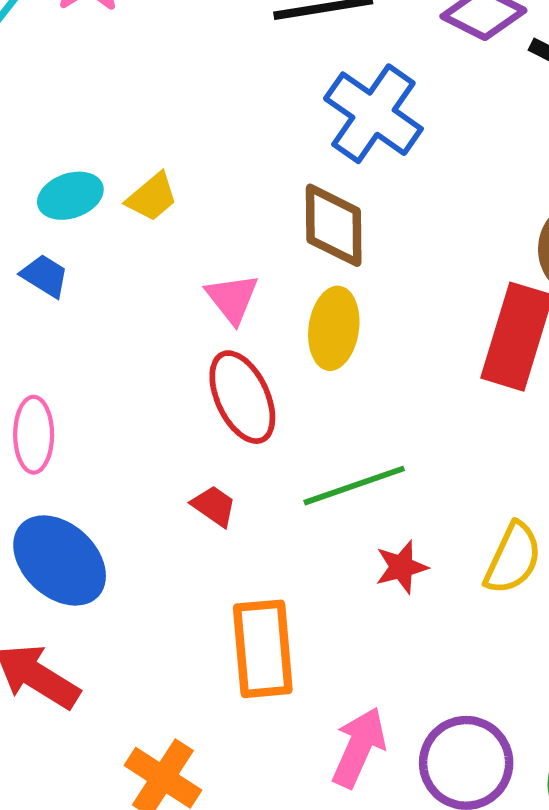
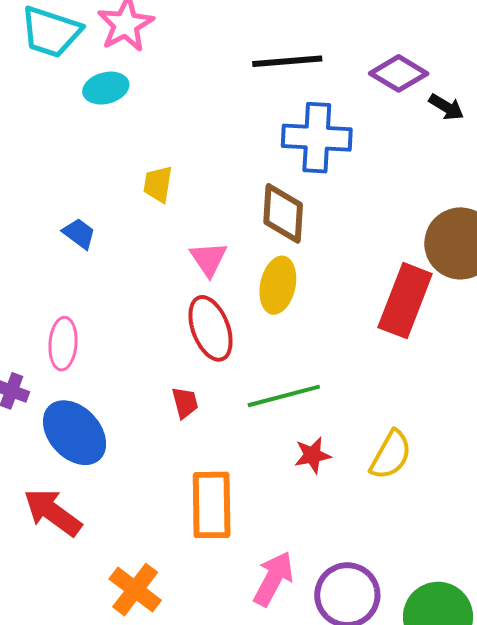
blue cross: (373, 114) -> (317, 138), turned -36
cyan ellipse: (70, 196) -> (106, 88), moved
yellow trapezoid: (152, 197) -> (158, 184), turned 135
red trapezoid: (214, 506) -> (185, 403), turned 36

